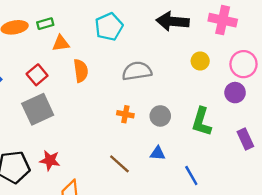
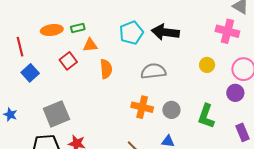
black arrow: (173, 21) -> (165, 32), moved
red square: (37, 75) -> (68, 61), moved
gray square: (38, 109) -> (56, 114), moved
orange cross: (125, 114) -> (142, 107), size x1.5

